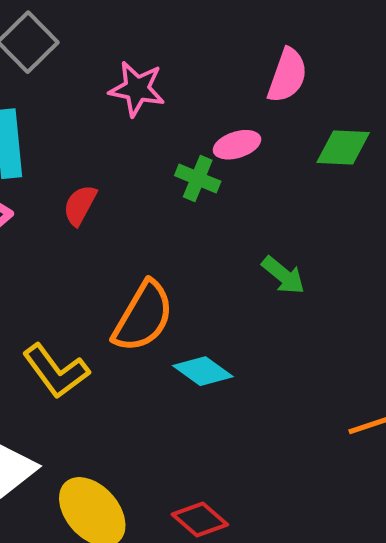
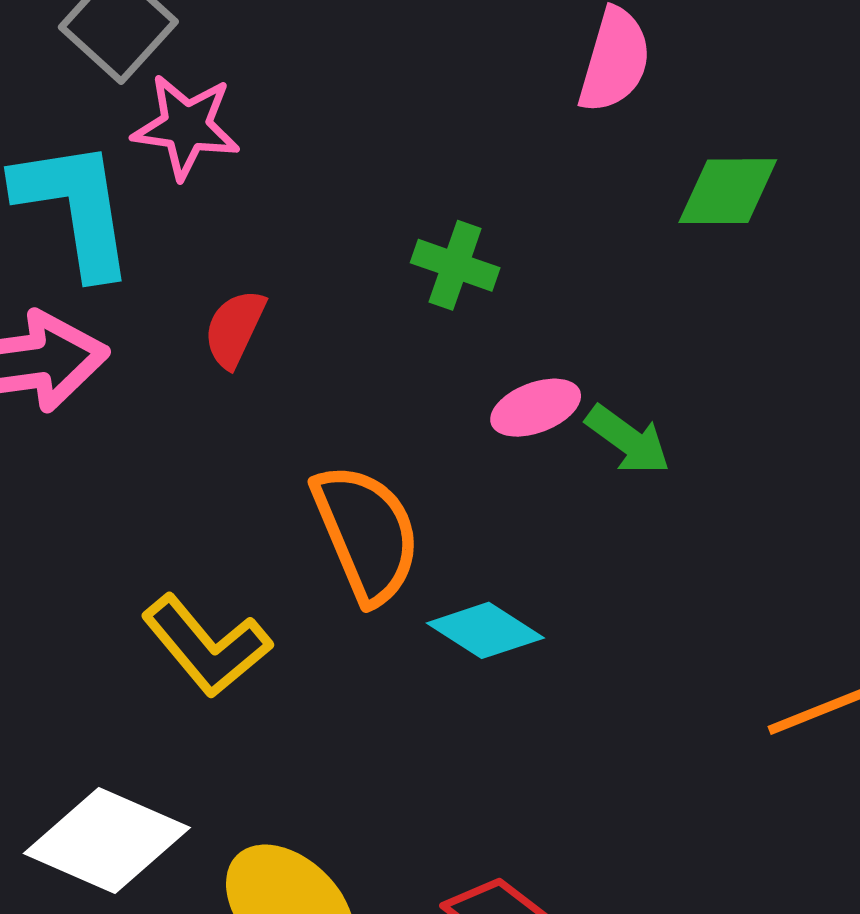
pink star: (137, 89) -> (186, 127), moved
pink ellipse: (237, 145) -> (536, 408), moved
orange semicircle: (143, 317) -> (366, 533), turned -50

